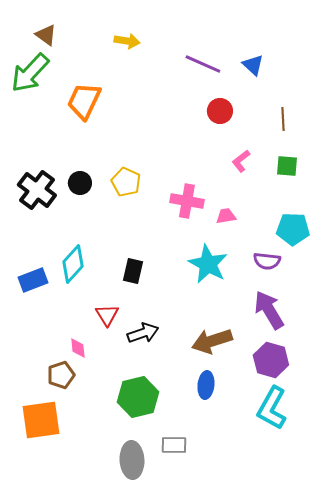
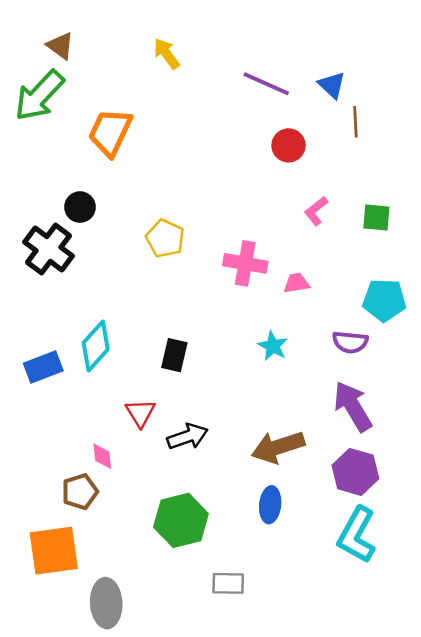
yellow arrow: (127, 41) -> (167, 54), turned -135
brown line: (283, 119) -> (355, 122), moved
black circle: (80, 183) -> (80, 207), moved
cyan star: (208, 264) -> (273, 346), size x0.6
gray ellipse: (132, 460) -> (106, 603), moved

